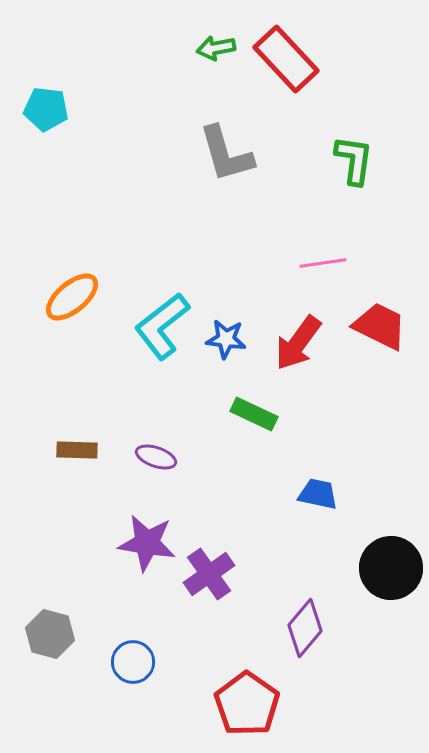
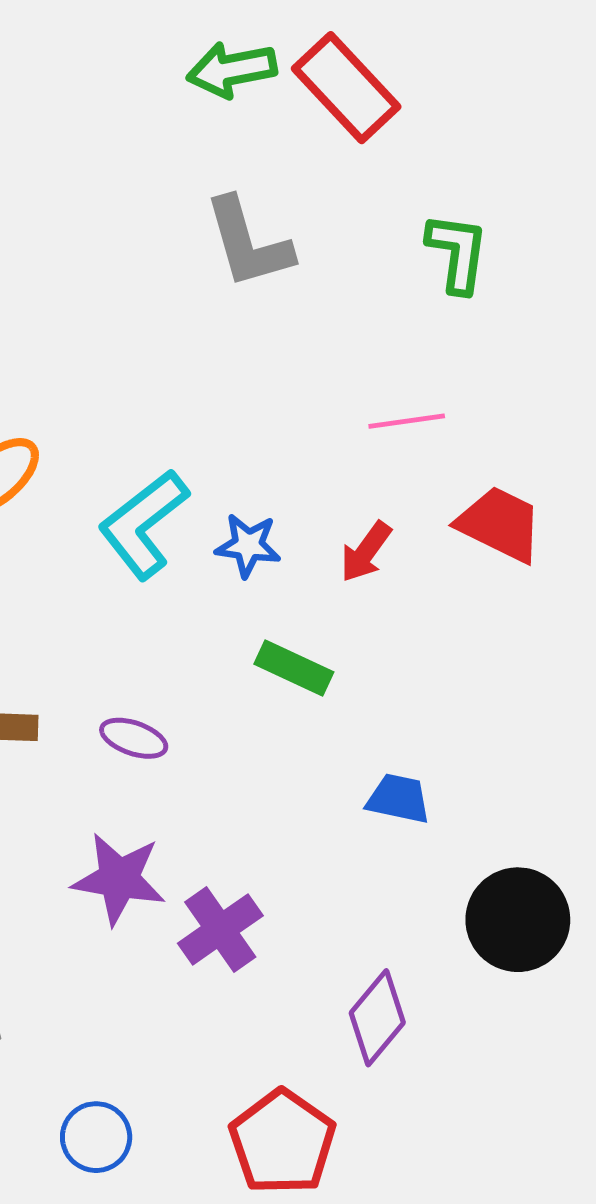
green arrow: (216, 48) -> (232, 70), size x1.4
red arrow: (298, 343) -> (366, 552), size x0.7
blue circle: (133, 662) -> (96, 1137), moved

